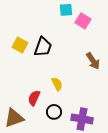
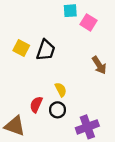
black circle: (54, 112) -> (58, 110), moved
brown triangle: (14, 118) -> (15, 126), turned 40
purple cross: (82, 119) -> (87, 127), turned -30

